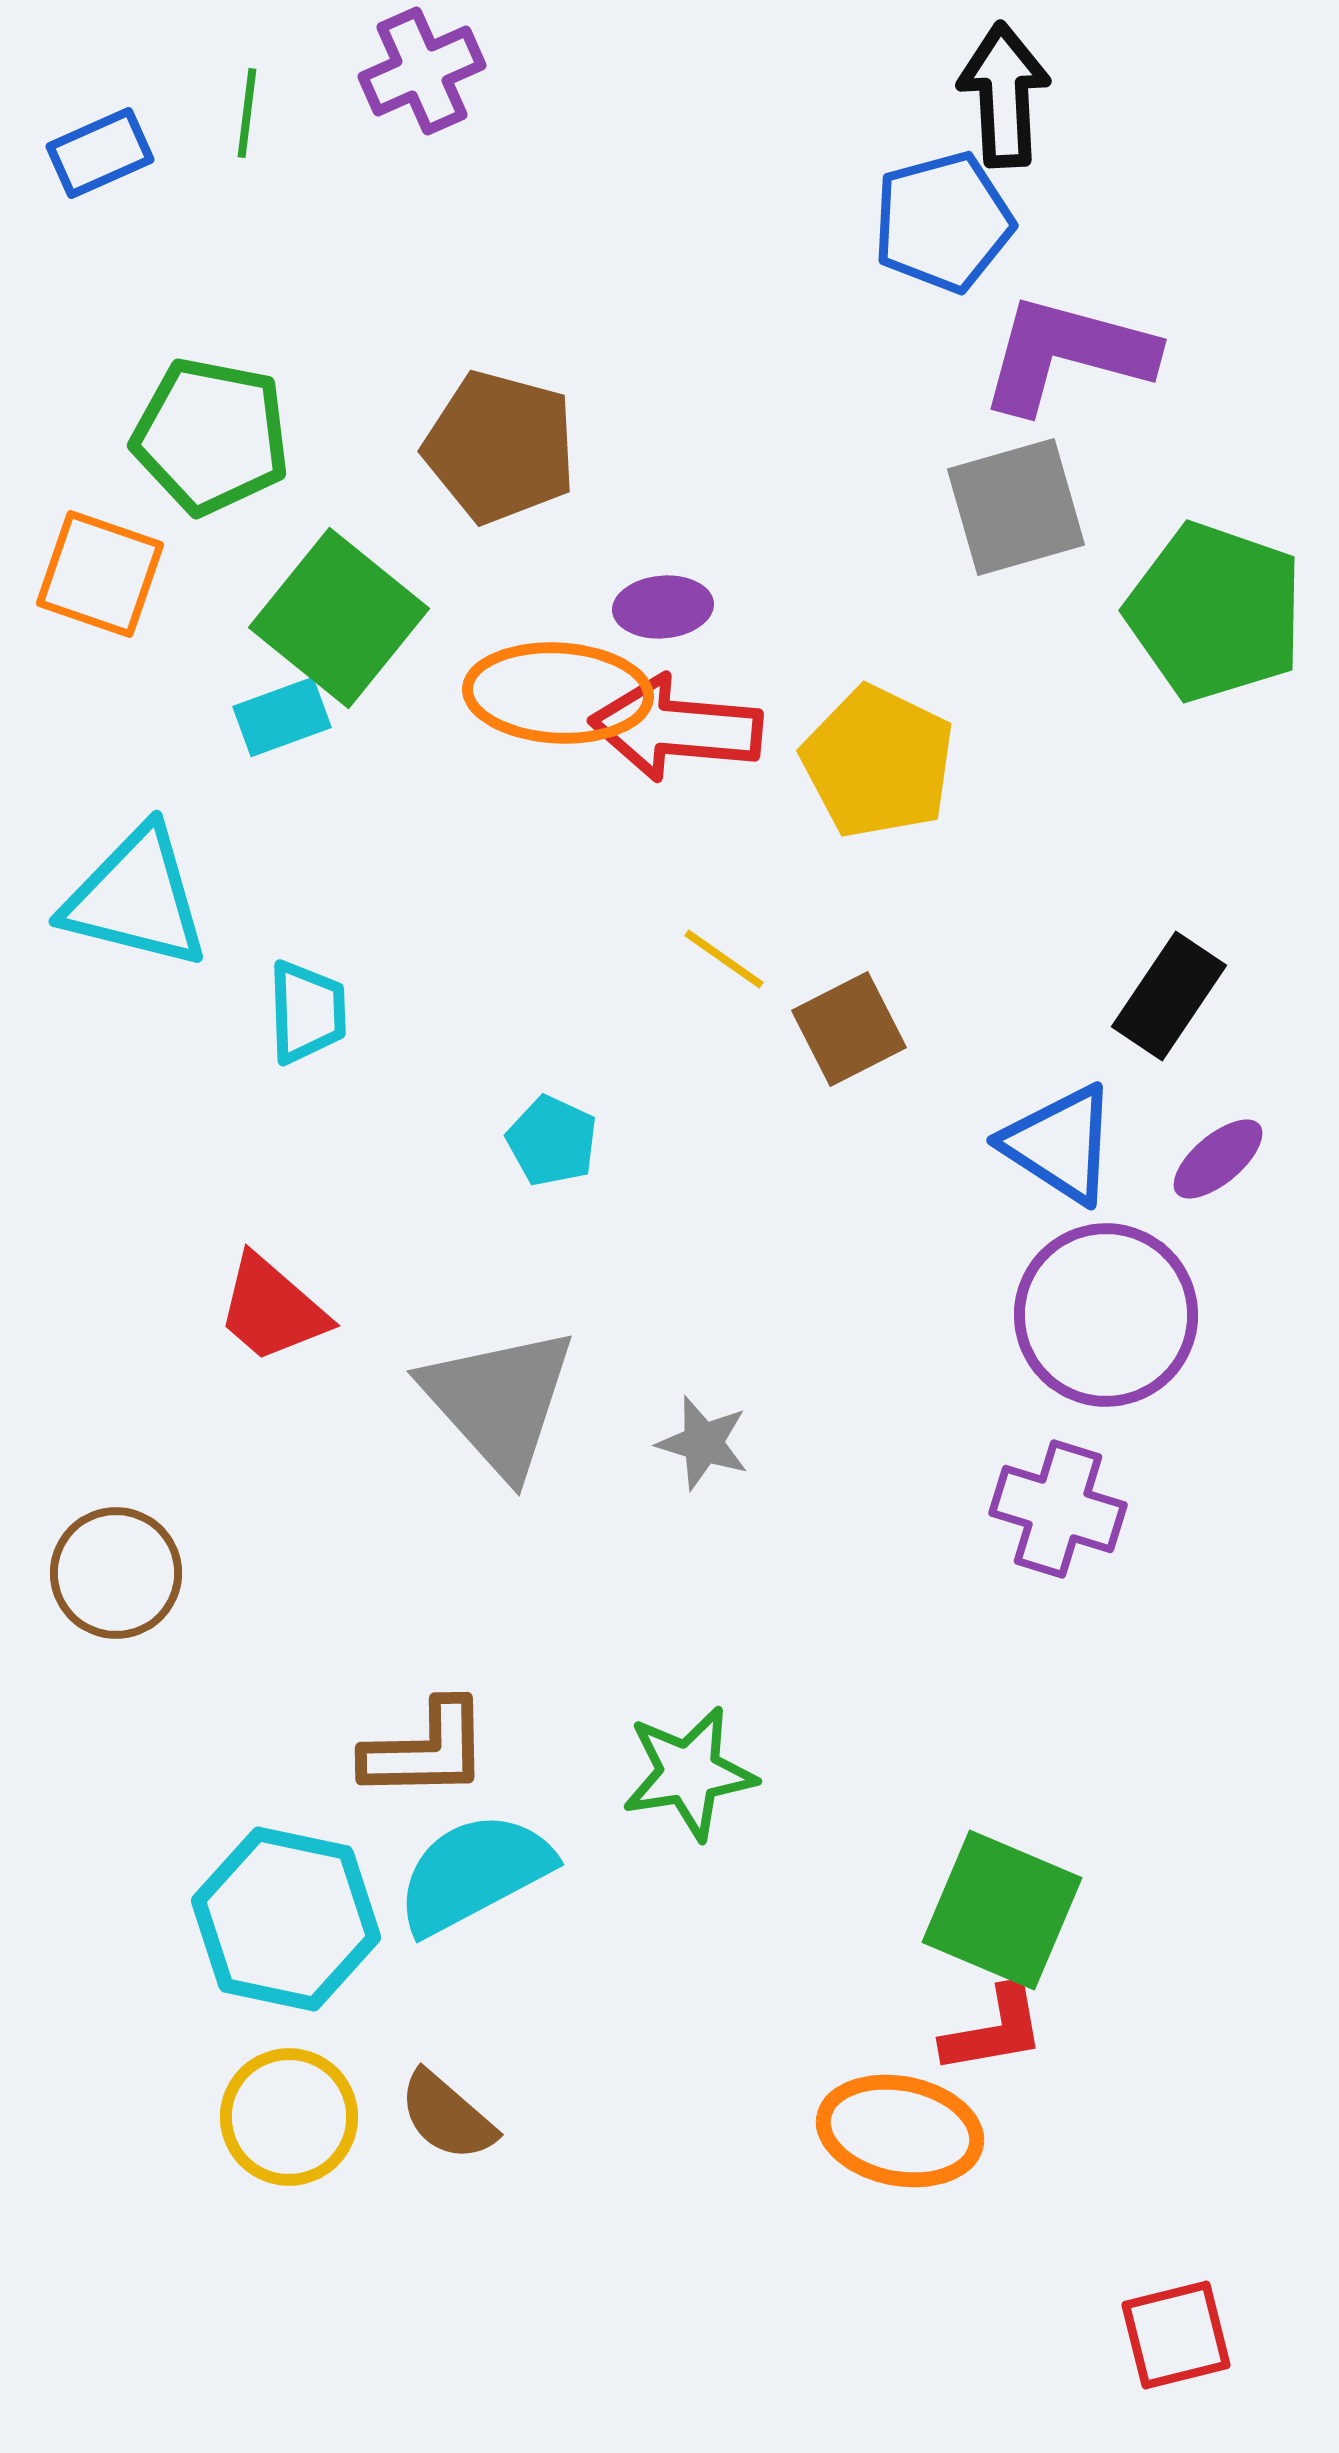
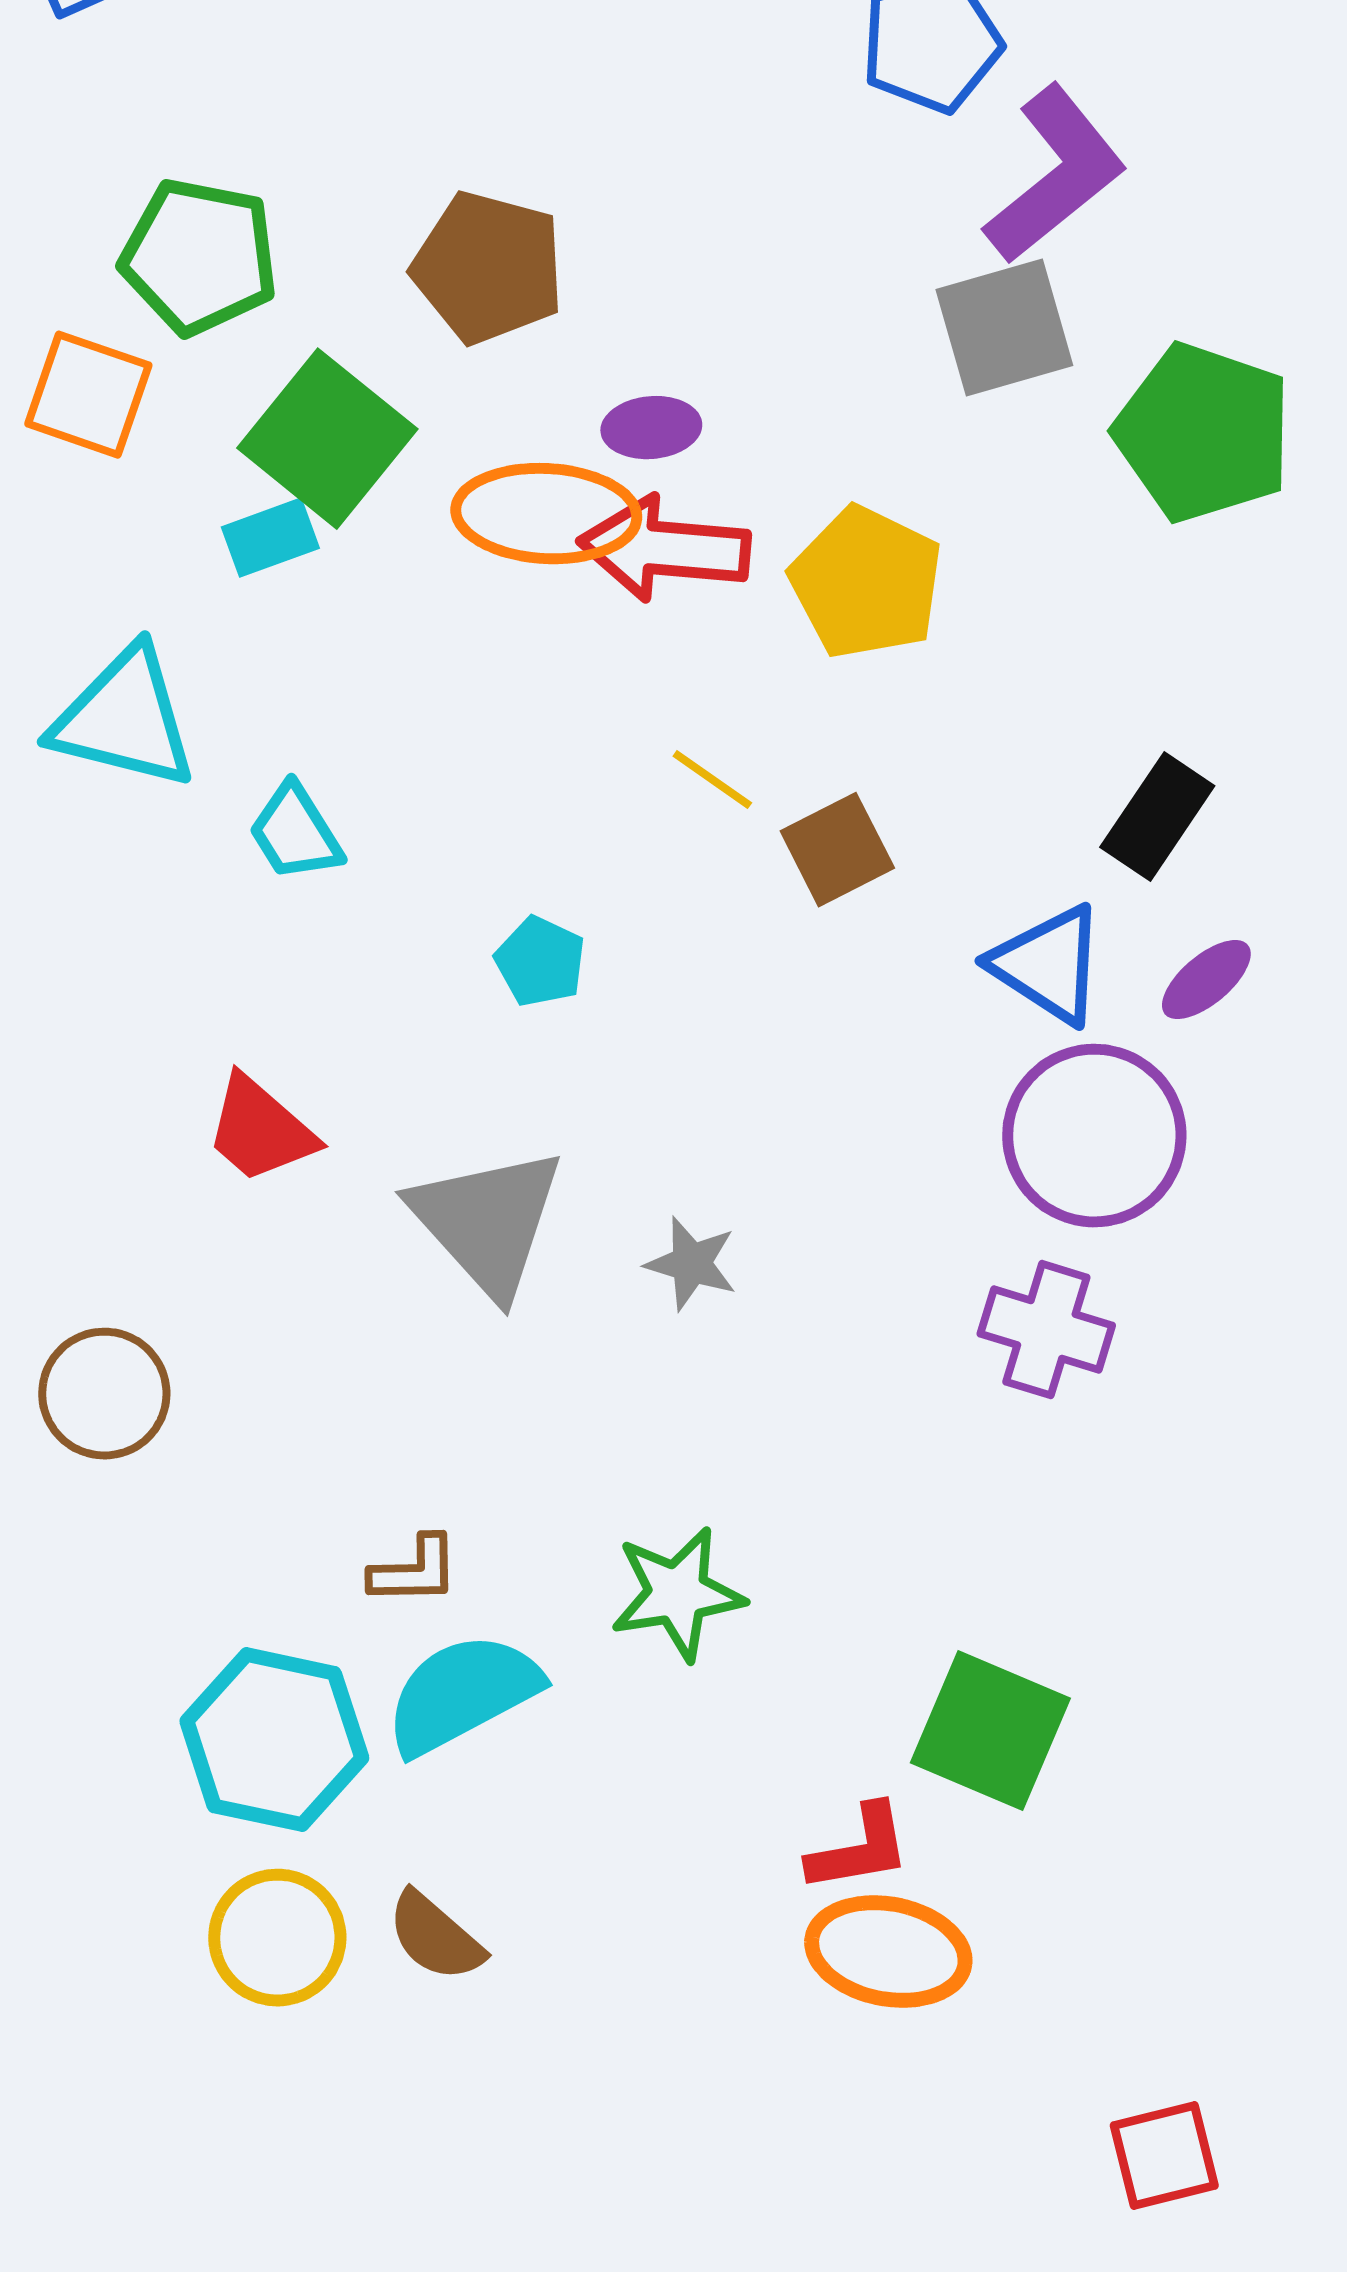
purple L-shape: (1067, 354) -> (1055, 175), turned 126
cyan trapezoid: (307, 1012) -> (295, 833), turned 150
brown L-shape: (426, 1750) -> (414, 1571), size x0.7
red L-shape: (994, 2030) -> (859, 1849), moved

